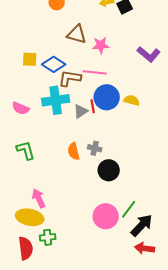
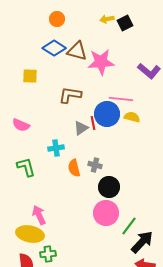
pink star: (101, 45) -> (101, 62), size x1.5
blue diamond: (54, 64) -> (54, 48), moved
pink line: (95, 72) -> (121, 99), moved
cyan cross: (56, 100) -> (56, 148), moved, size x0.6
pink circle: (106, 216) -> (106, 213), moved

